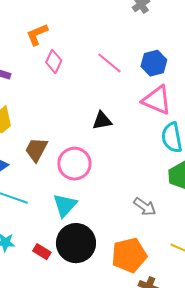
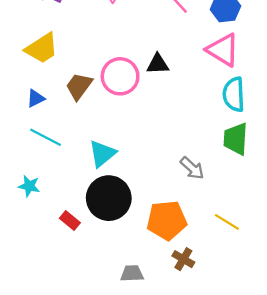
pink circle: (74, 164) -> (120, 76), moved
red rectangle: (42, 252) -> (70, 221), moved

